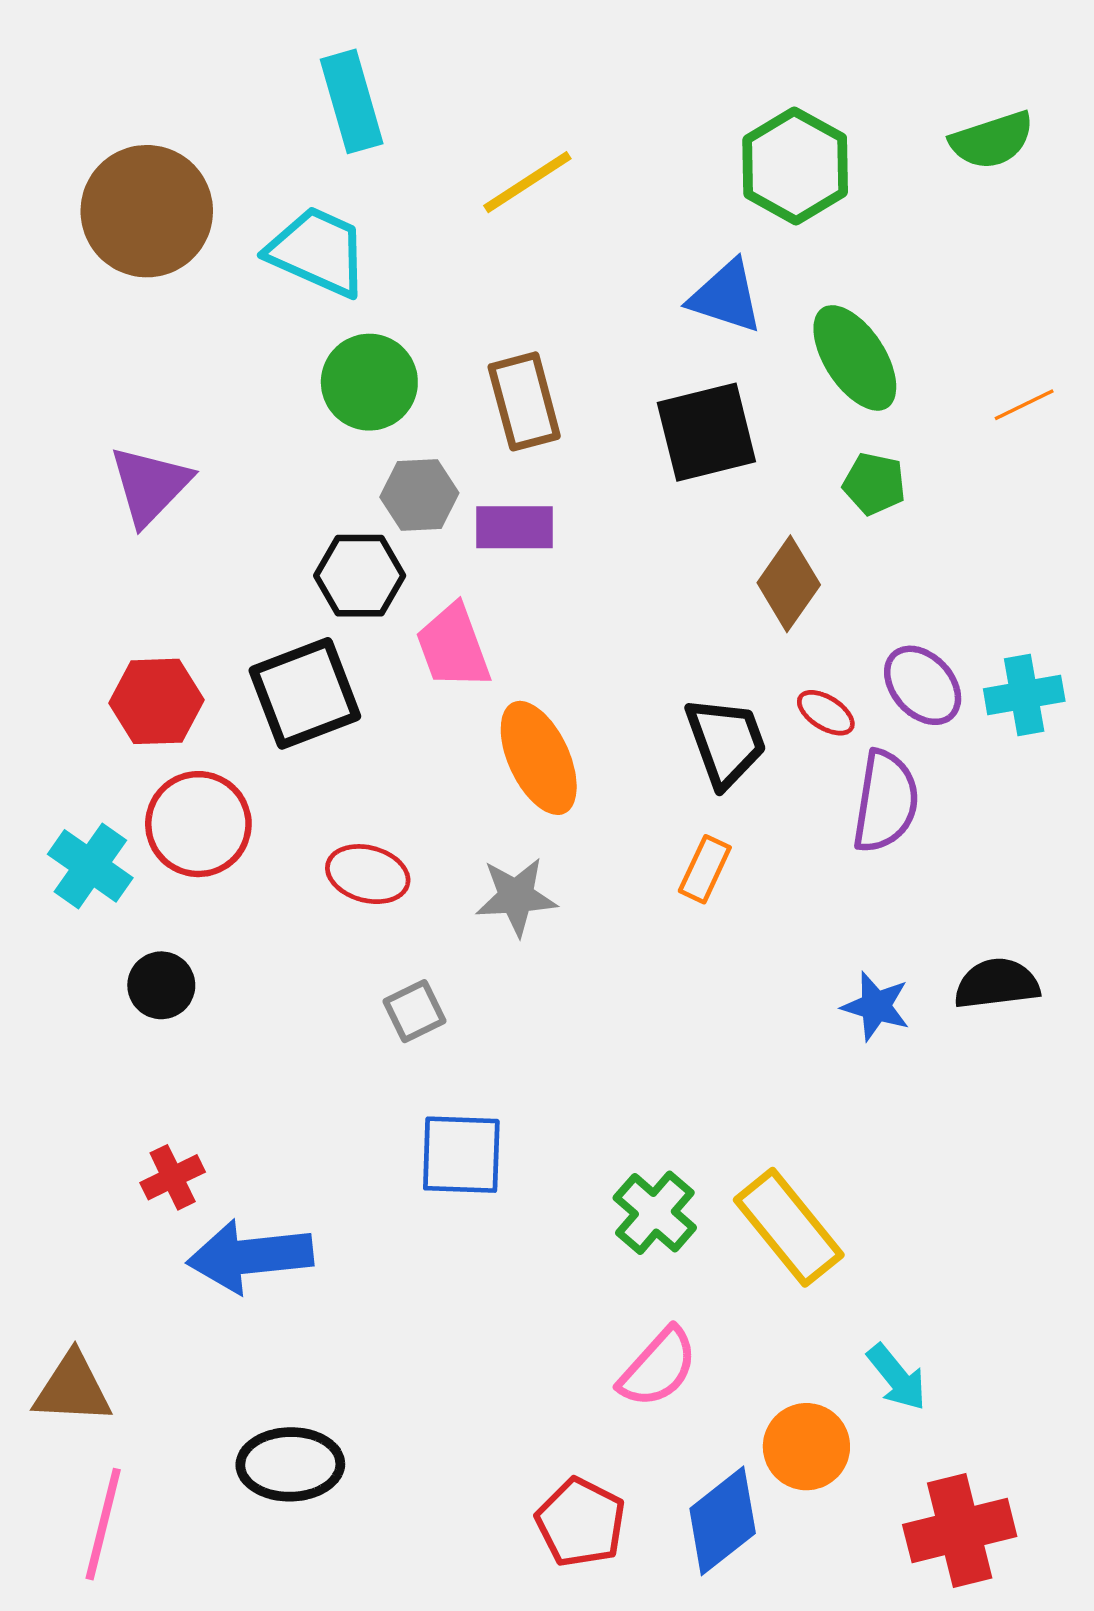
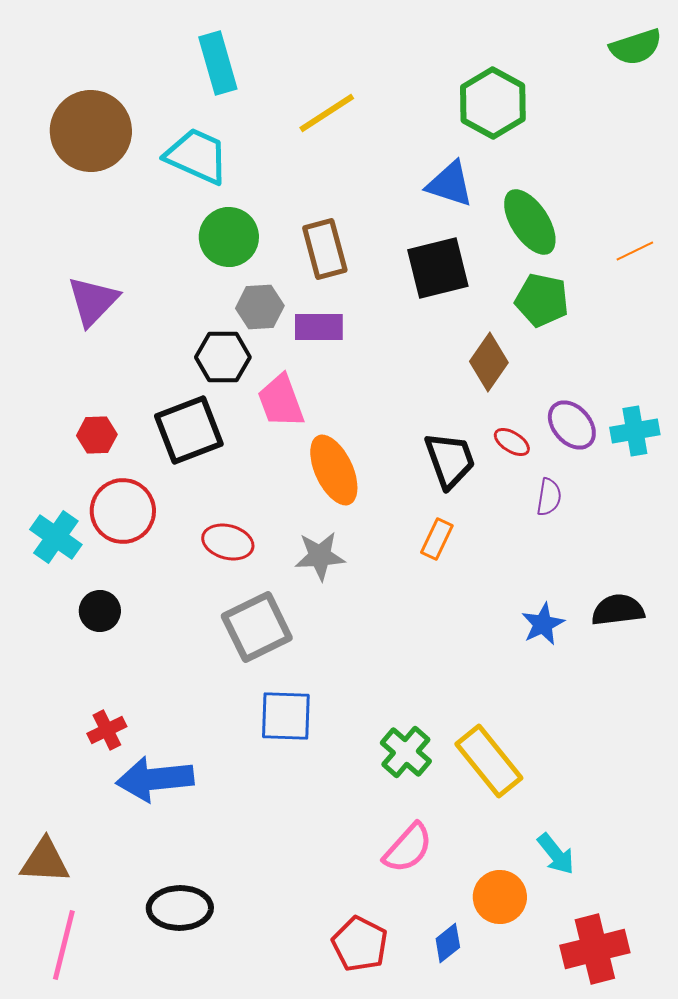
green semicircle: (992, 140) -> (636, 47), moved
green pentagon: (874, 484) -> (542, 300), size x1.4
red hexagon: (156, 701) -> (97, 435), size x0.7
purple semicircle: (885, 801) -> (549, 497), size x0.6
blue star: (876, 1006) -> (543, 624), turned 30
gray square: (415, 1011) -> (257, 627), size x1.8
blue diamond: (723, 1521) -> (448, 943), size x0.6

